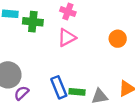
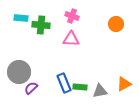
pink triangle: (67, 38) -> (71, 39), turned 30
orange circle: (118, 39) -> (116, 24), moved

